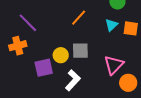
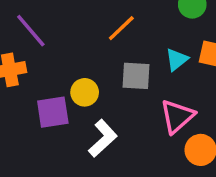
cyan triangle: (111, 25) -> (177, 60), moved
gray square: (80, 51) -> (136, 76), moved

